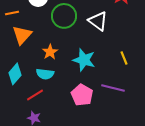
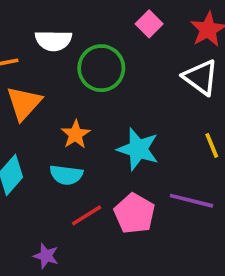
white triangle: (98, 21) -> (201, 77), moved
red line: (35, 95) -> (87, 215), moved

